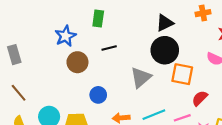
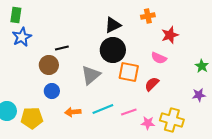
green rectangle: (98, 19) -> (16, 15), moved
brown circle: (77, 62) -> (49, 65), moved
red semicircle: (200, 98) -> (152, 84), moved

